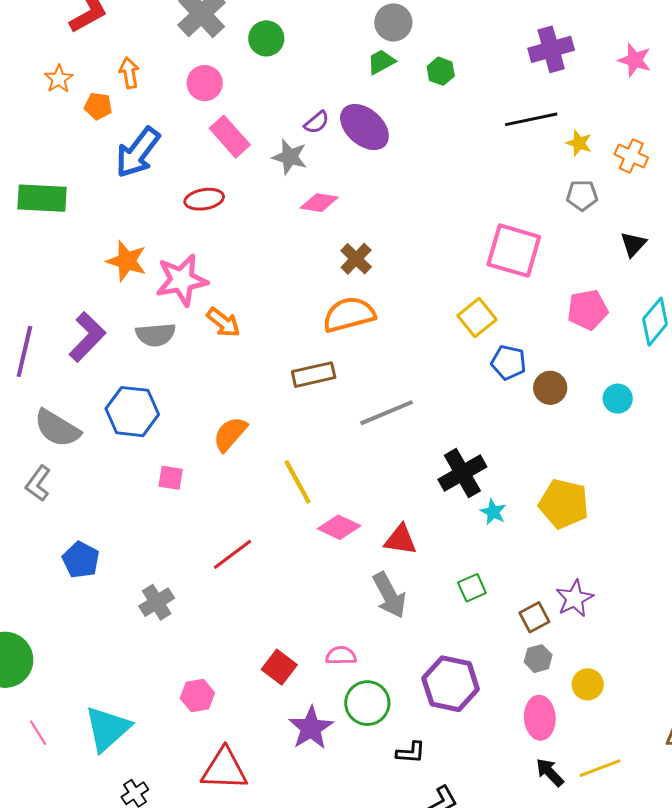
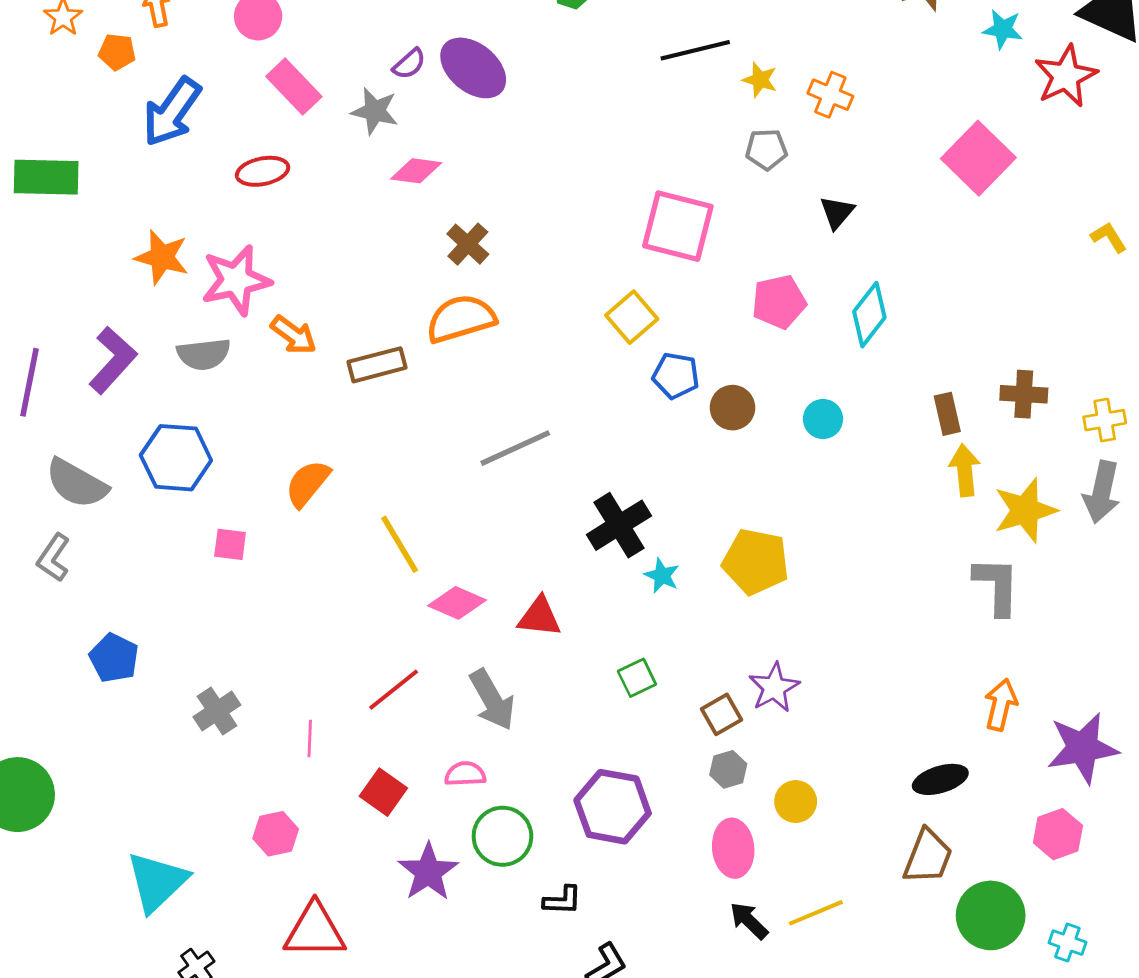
brown rectangle: (314, 375) -> (377, 365), moved
red line: (232, 554) -> (394, 690), moved
gray arrow: (389, 595) -> (492, 700), moved
pink line: (38, 733) -> (310, 738), moved, turned 36

